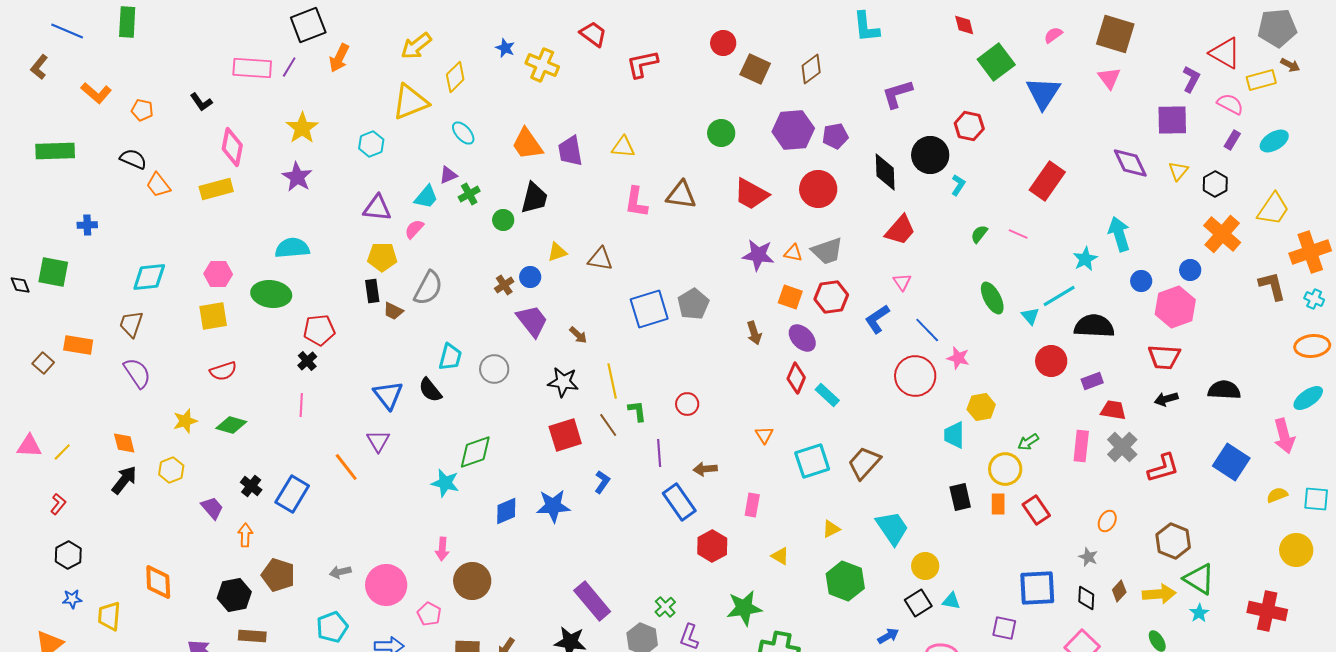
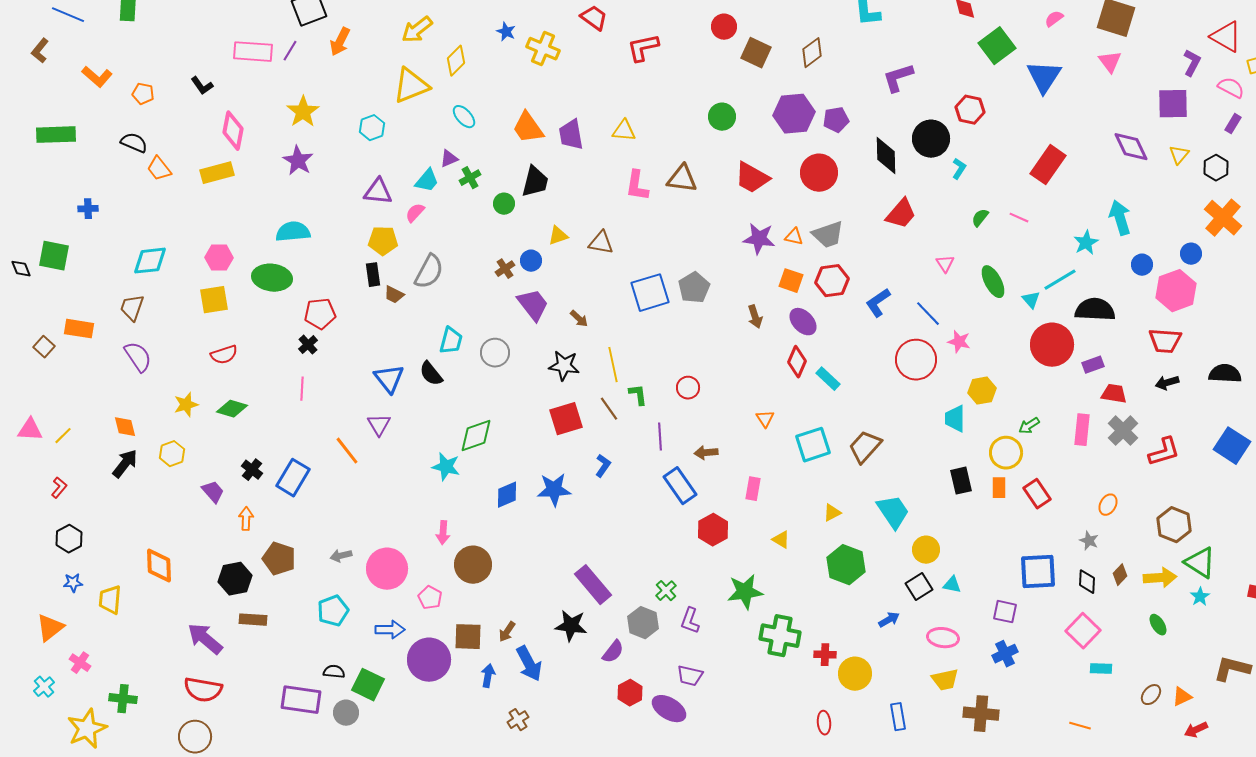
pink triangle: (902, 282) -> (945, 264), moved
red circle: (1051, 361) -> (1052, 345), size x1.4

